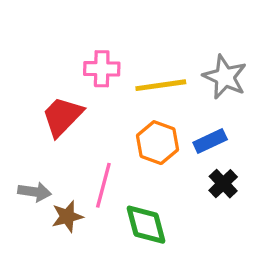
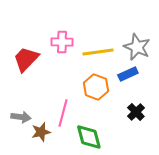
red trapezoid: (62, 116) -> (26, 59), moved
blue rectangle: (210, 141) -> (128, 74), moved

